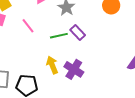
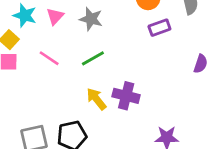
purple rectangle: (78, 33) -> (159, 28), moved, turned -49

